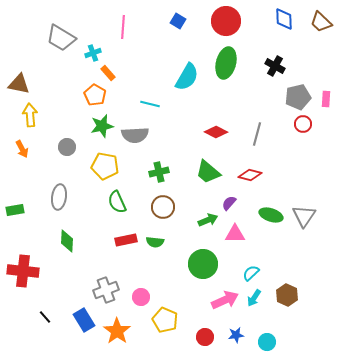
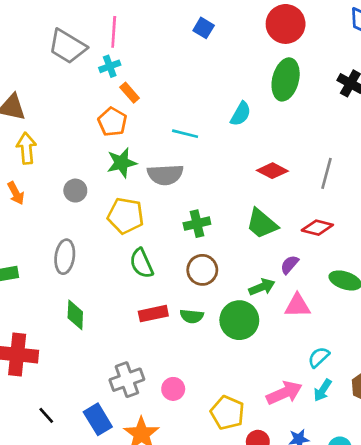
blue square: (178, 21) -> (204, 28), moved
pink line: (123, 27) -> (114, 32), moved
cyan semicircle: (187, 77) -> (241, 114), moved, size x0.7
green circle: (203, 264) -> (239, 320), moved
yellow pentagon: (165, 320) -> (227, 413), moved

